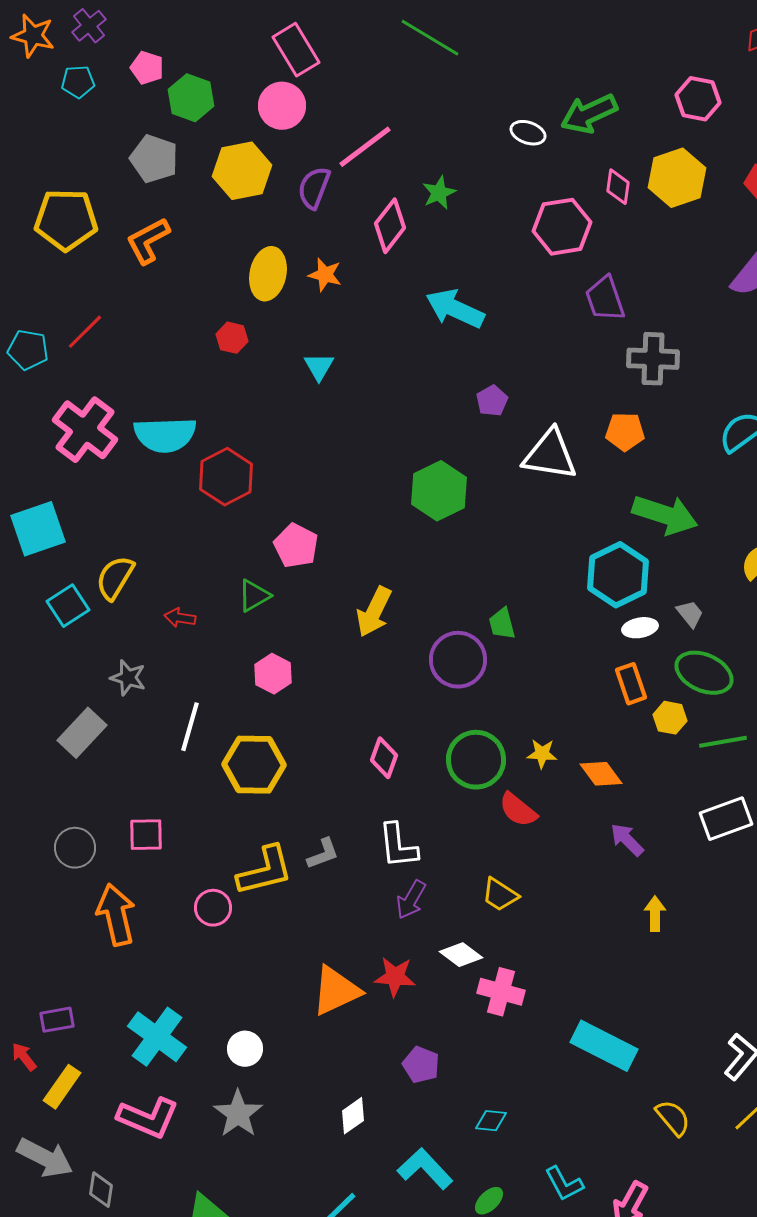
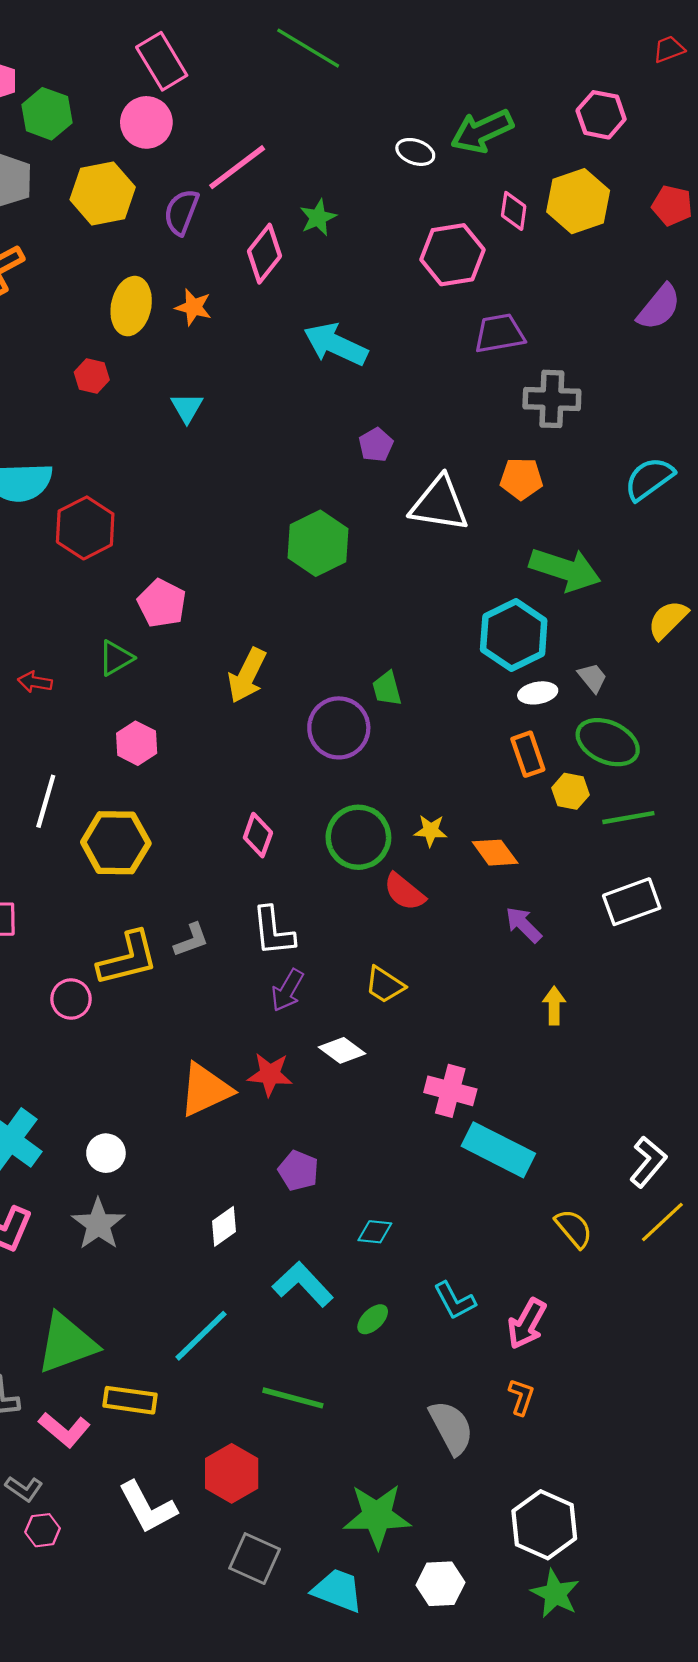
purple trapezoid: (605, 299) -> (499, 333), turned 99
pink cross: (501, 992) -> (450, 1091), moved

